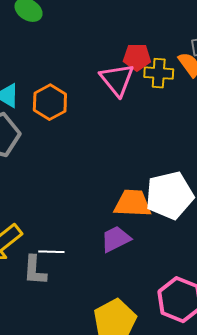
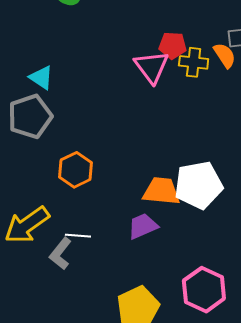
orange hexagon: (50, 102) -> (75, 170), moved
gray L-shape: (35, 270) -> (60, 254), turned 32

